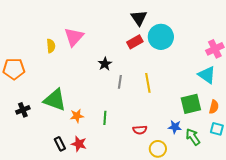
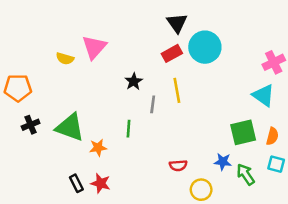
yellow semicircle: (51, 46) -> (65, 59), turned 112
yellow line: (148, 83) -> (177, 90), moved
black cross: (23, 110) -> (31, 125), moved
green line: (105, 118) -> (129, 129), moved

